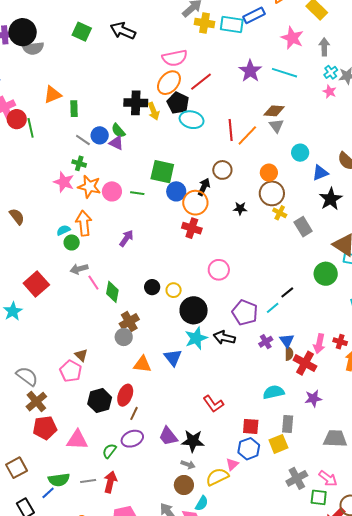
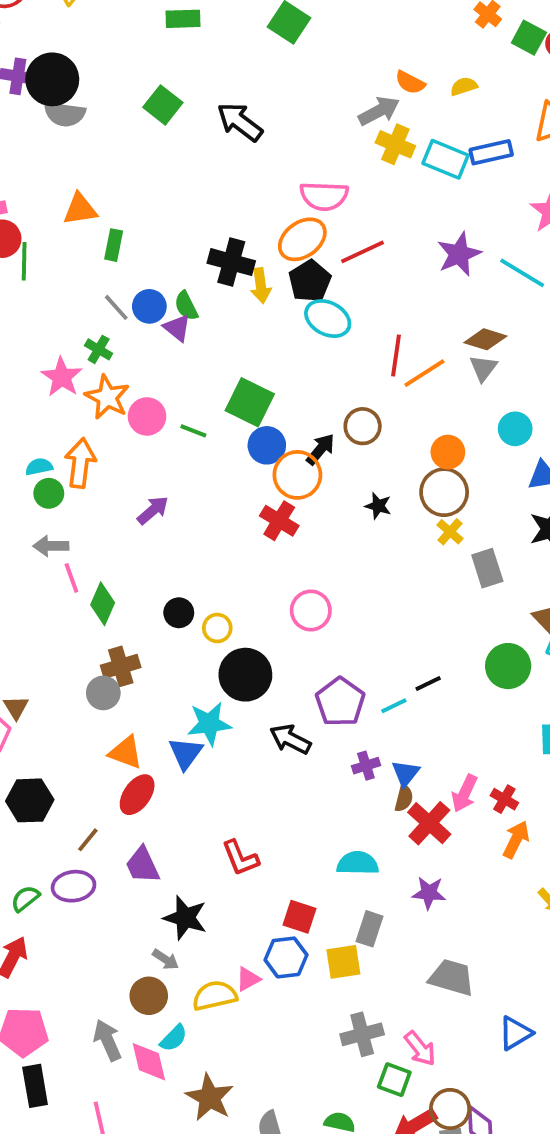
cyan star: (196, 338) -> (209, 724), moved
red ellipse: (125, 395) -> (137, 795), moved
purple trapezoid: (168, 436) -> (142, 865), moved

